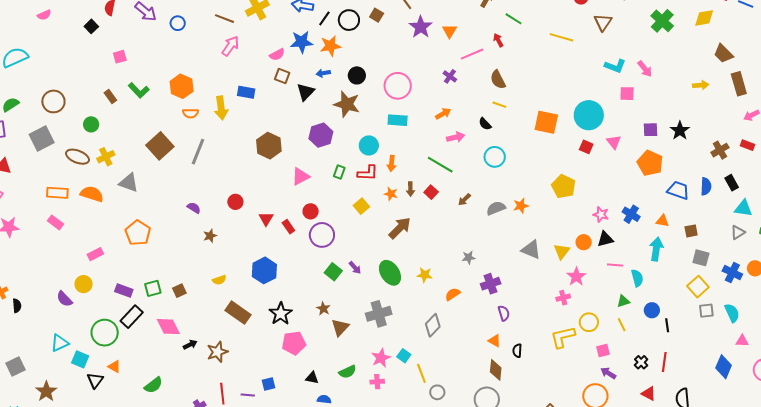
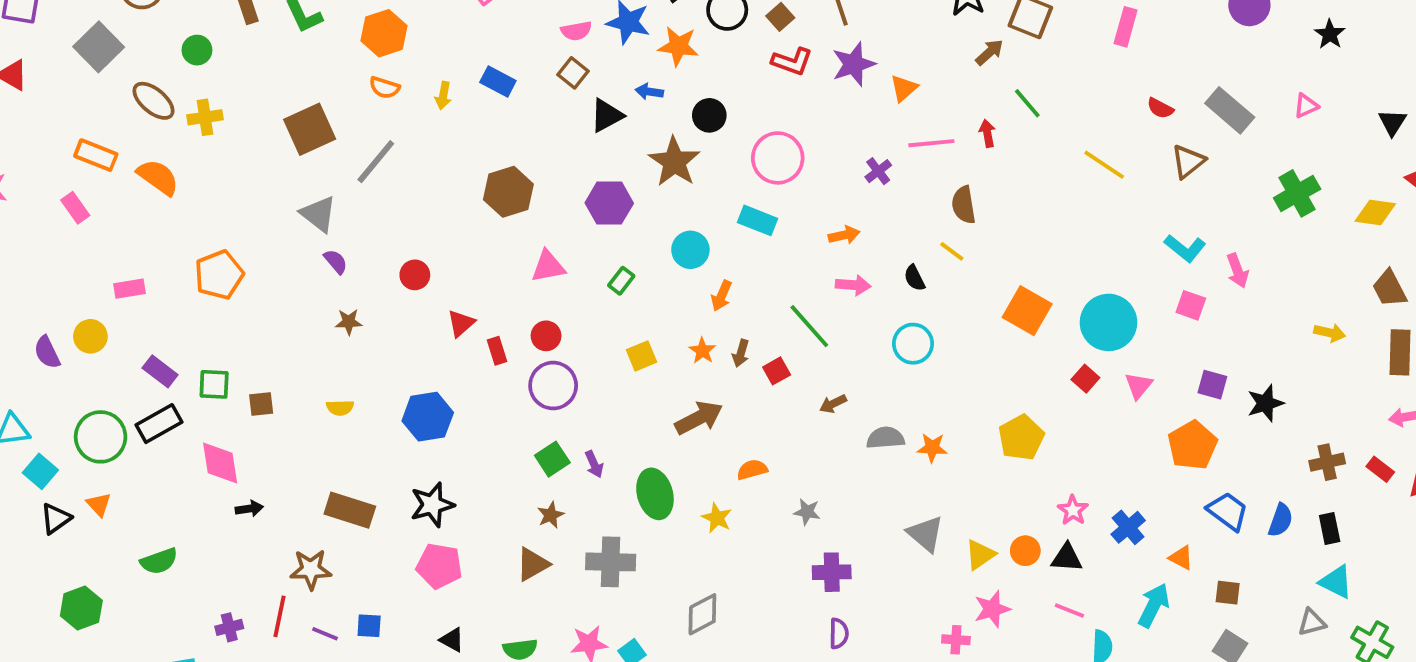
yellow arrow: (221, 108) -> (443, 96), size x0.6
gray square: (42, 139) -> (99, 47), turned -35
red L-shape: (368, 173) -> (792, 62), moved
gray triangle: (129, 183) -> (319, 214), moved
orange semicircle: (453, 294) -> (752, 470), moved
brown star: (323, 309) -> (551, 515), moved
brown rectangle: (238, 313) -> (350, 510), moved, turned -35
brown star: (217, 352) -> (311, 569), moved

